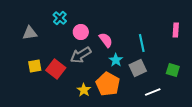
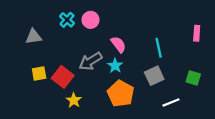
pink circle: (81, 32) -> (91, 20), moved
cyan star: (116, 60) -> (115, 66), moved
yellow star: (84, 90) -> (74, 100), moved

